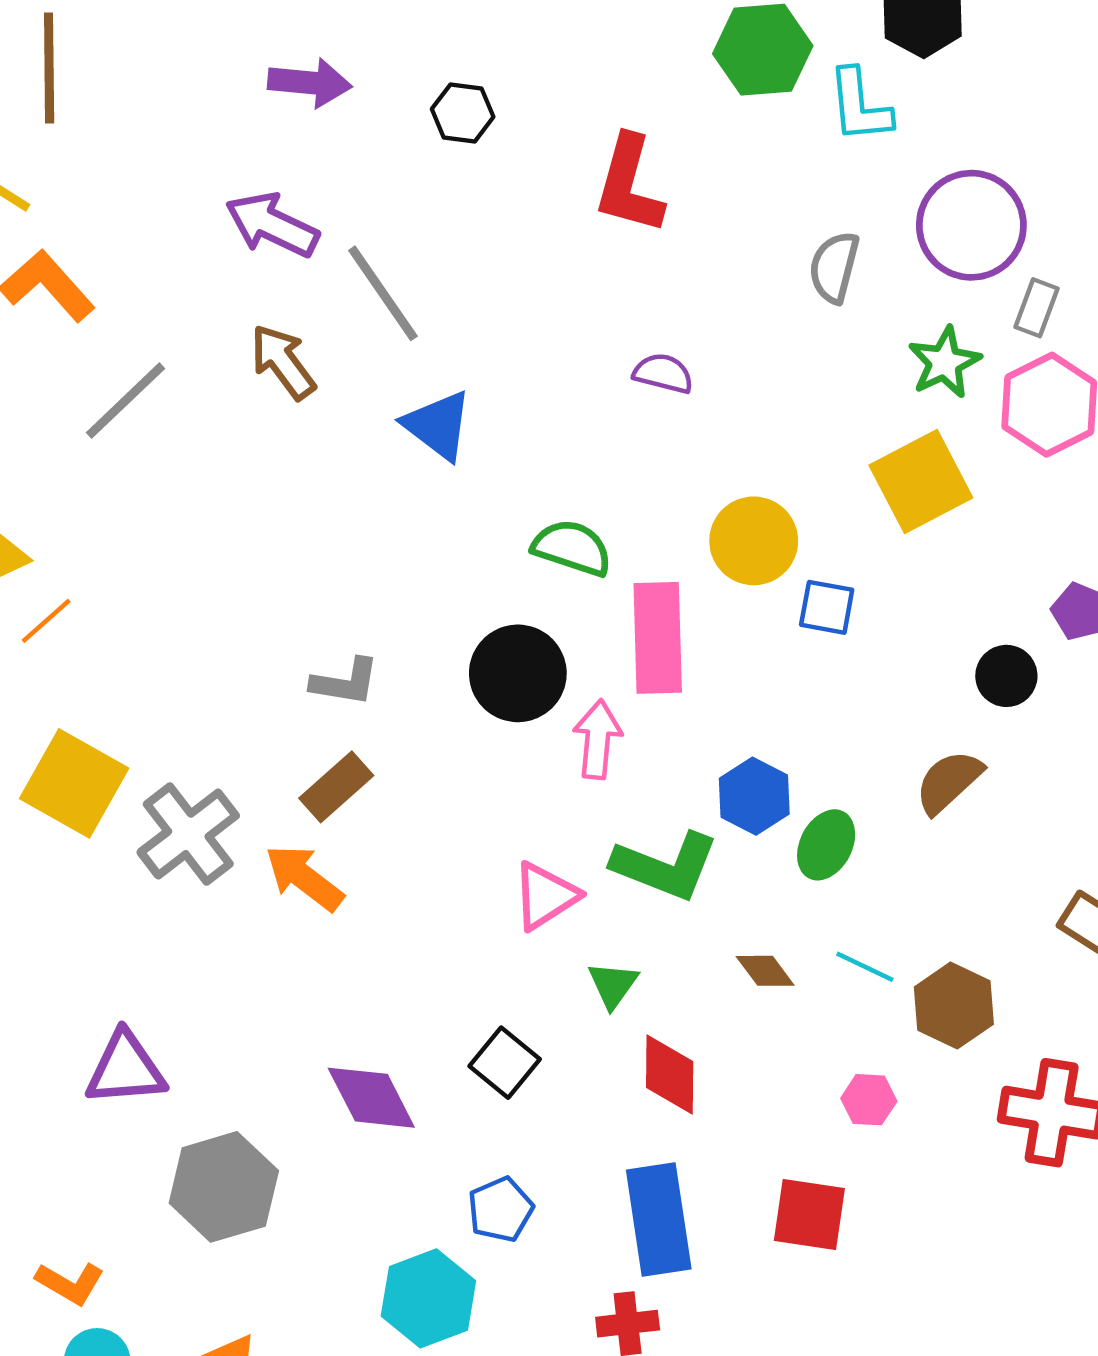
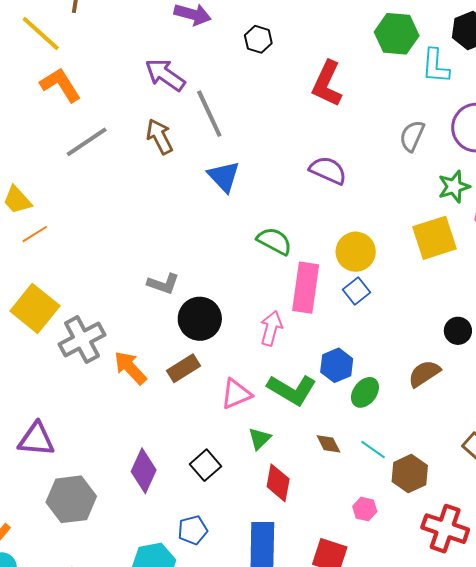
purple semicircle: (663, 373) -> (328, 170), size x1.4
blue square: (827, 607) -> (357, 291), moved, turned 32
black circle: (518, 673) -> (200, 319), moved
brown rectangle: (336, 787) -> (184, 368), moved
purple diamond: (371, 1098) -> (144, 471), turned 42

